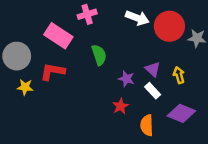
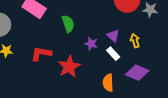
red L-shape: (52, 72) -> (41, 54), moved
red star: (121, 106) -> (69, 67), moved, size x1.6

